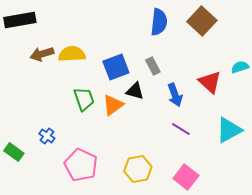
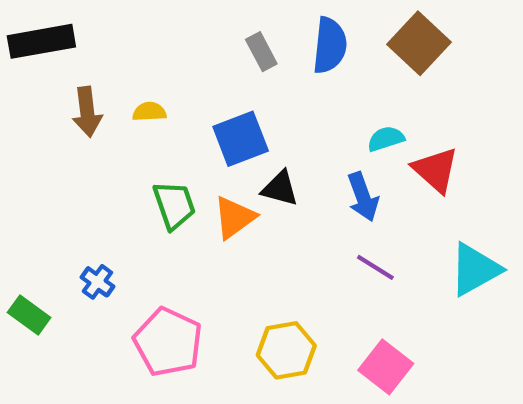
brown arrow: (42, 54) -> (87, 112), turned -80
yellow semicircle: (72, 54) -> (149, 112), size x0.6
gray rectangle: (153, 66) -> (261, 52), moved
cyan semicircle: (240, 67) -> (386, 139), moved

